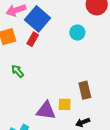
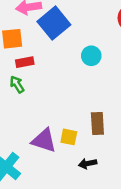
cyan circle: (77, 33) -> (91, 56), moved
red rectangle: (33, 39) -> (25, 62), moved, turned 40

